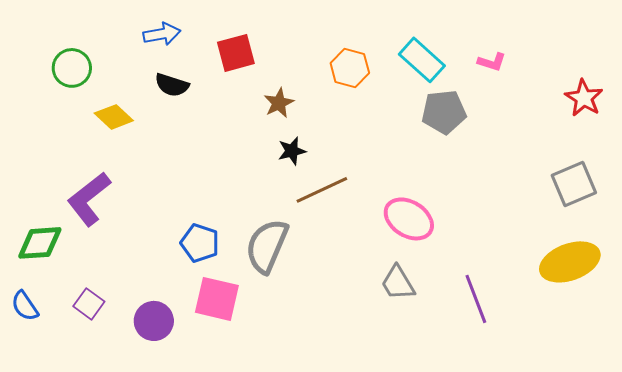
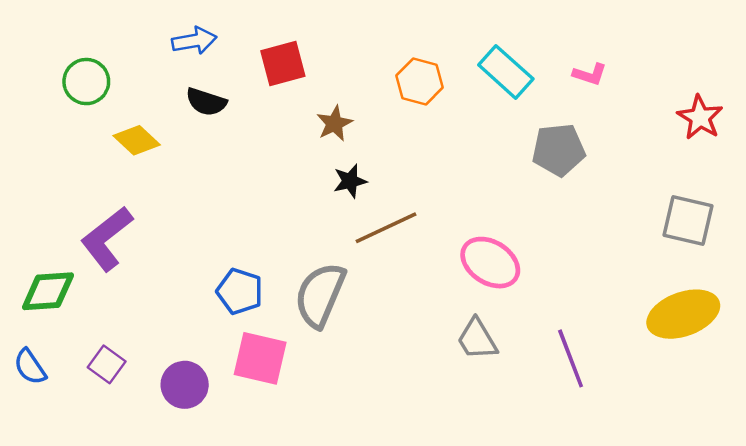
gray pentagon: (444, 112) -> (559, 150), moved
gray square: (574, 184) -> (688, 221), turned 36

